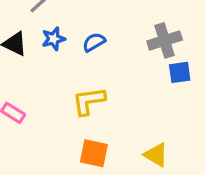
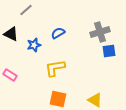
blue star: (54, 39) -> (34, 45), moved

